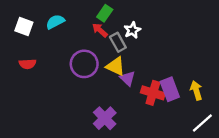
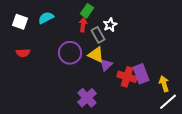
red arrow: (100, 30) -> (83, 25), turned 56
purple triangle: (128, 78) -> (106, 65), turned 32
yellow arrow: (196, 90) -> (164, 84), moved

